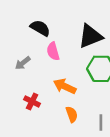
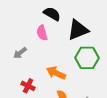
black semicircle: (40, 28) -> (52, 14), moved
pink semicircle: (53, 51) -> (42, 33), moved

